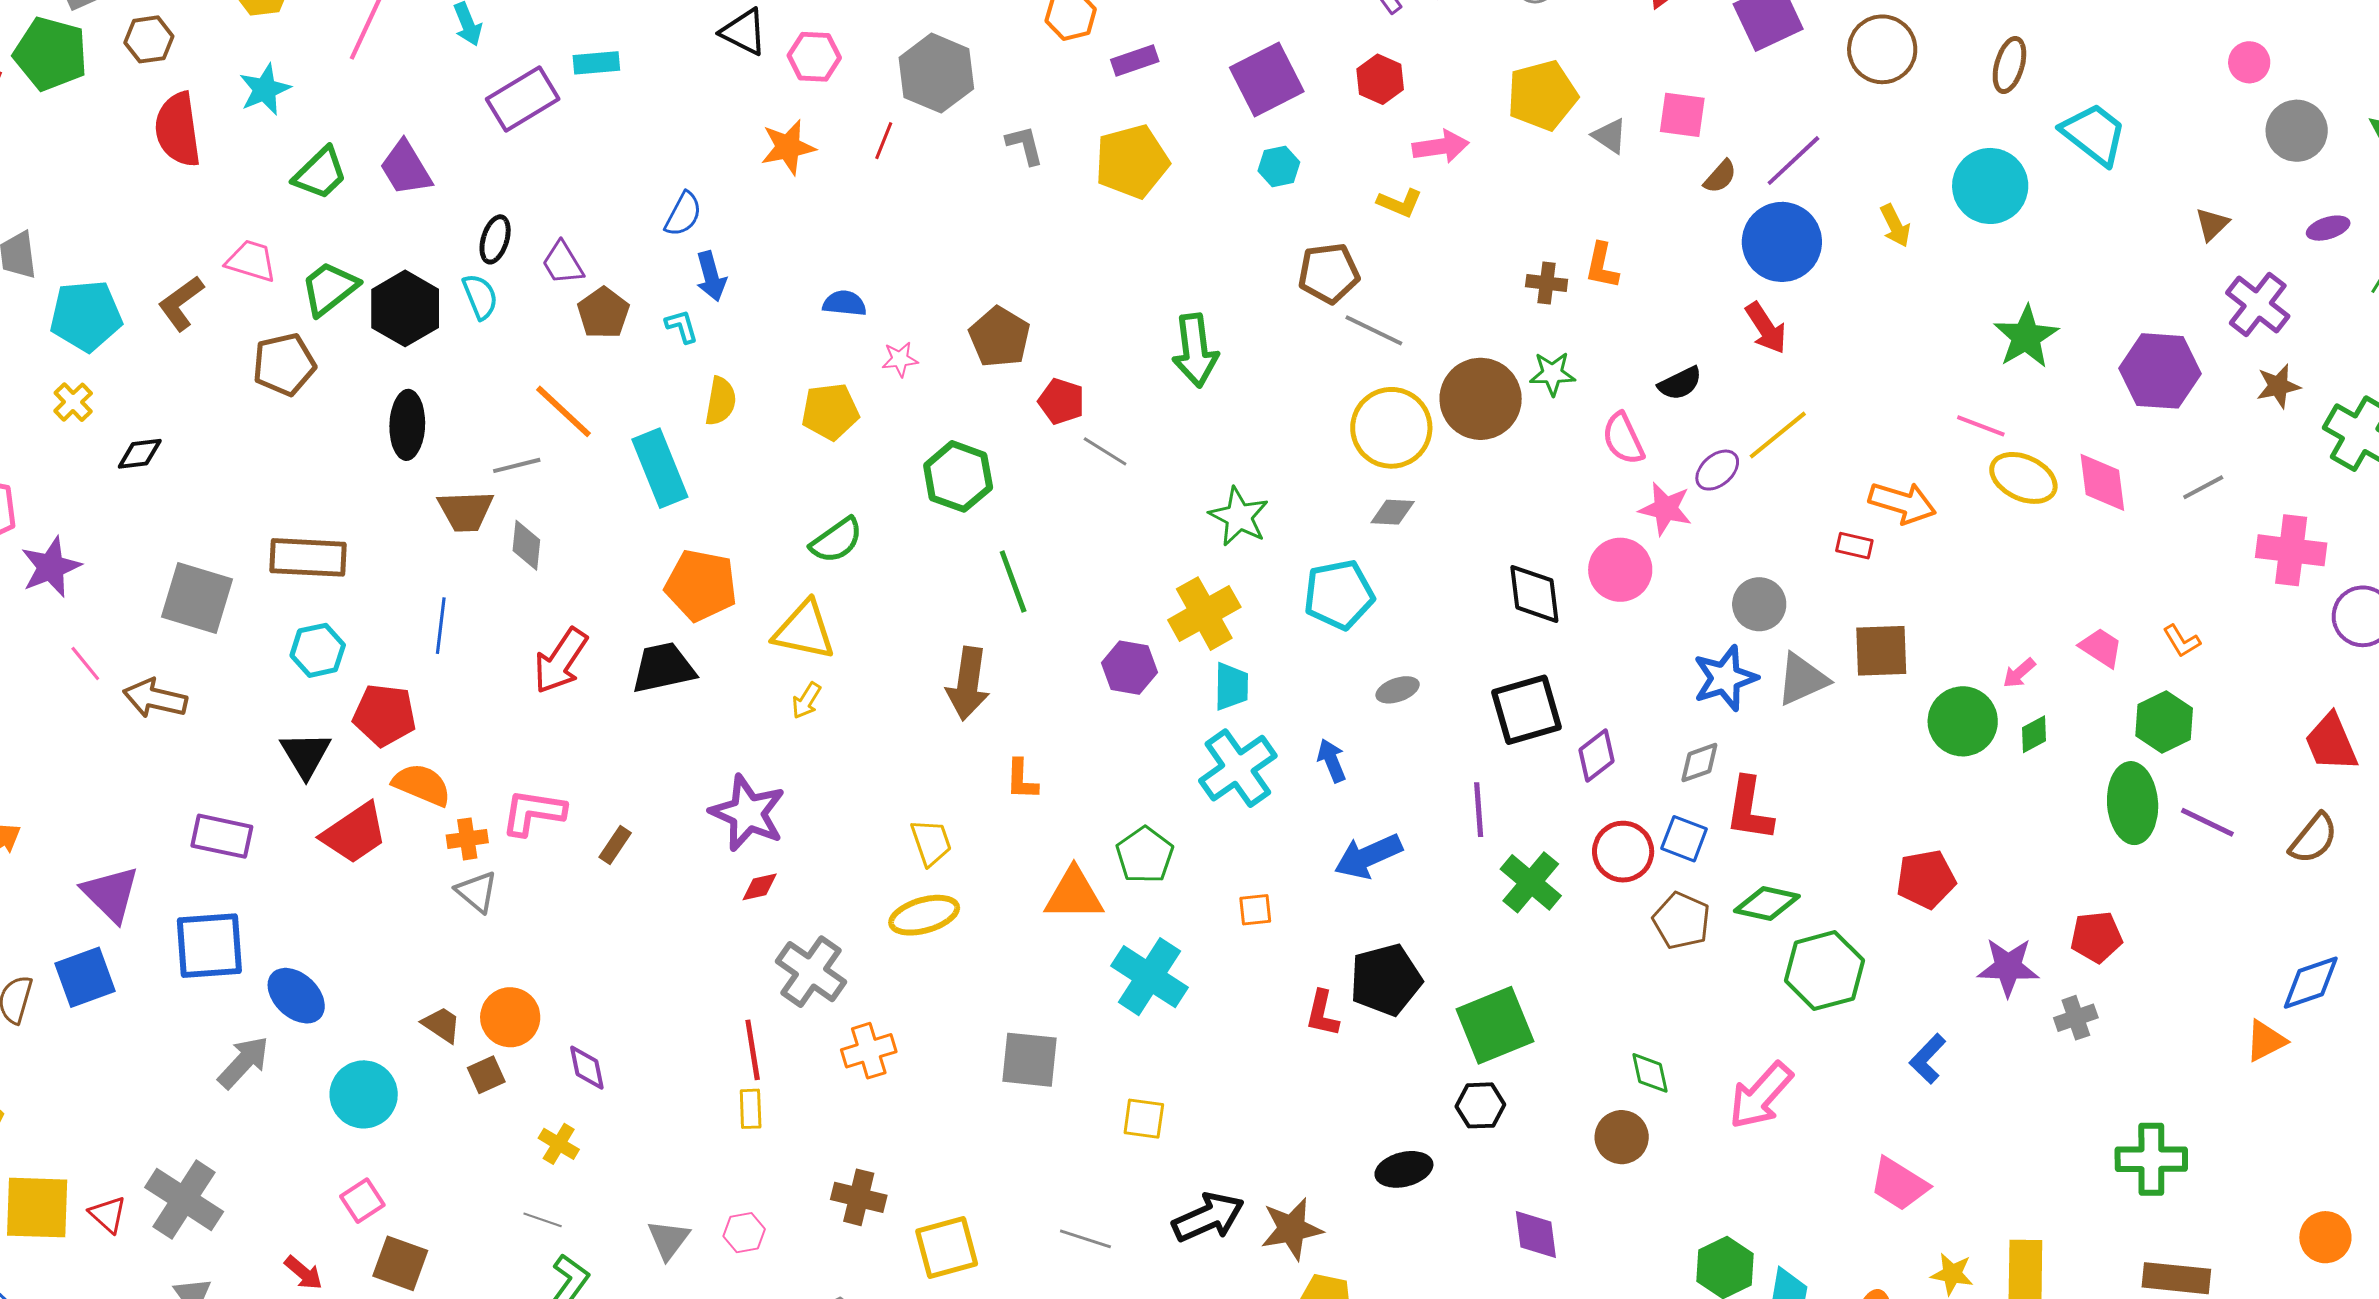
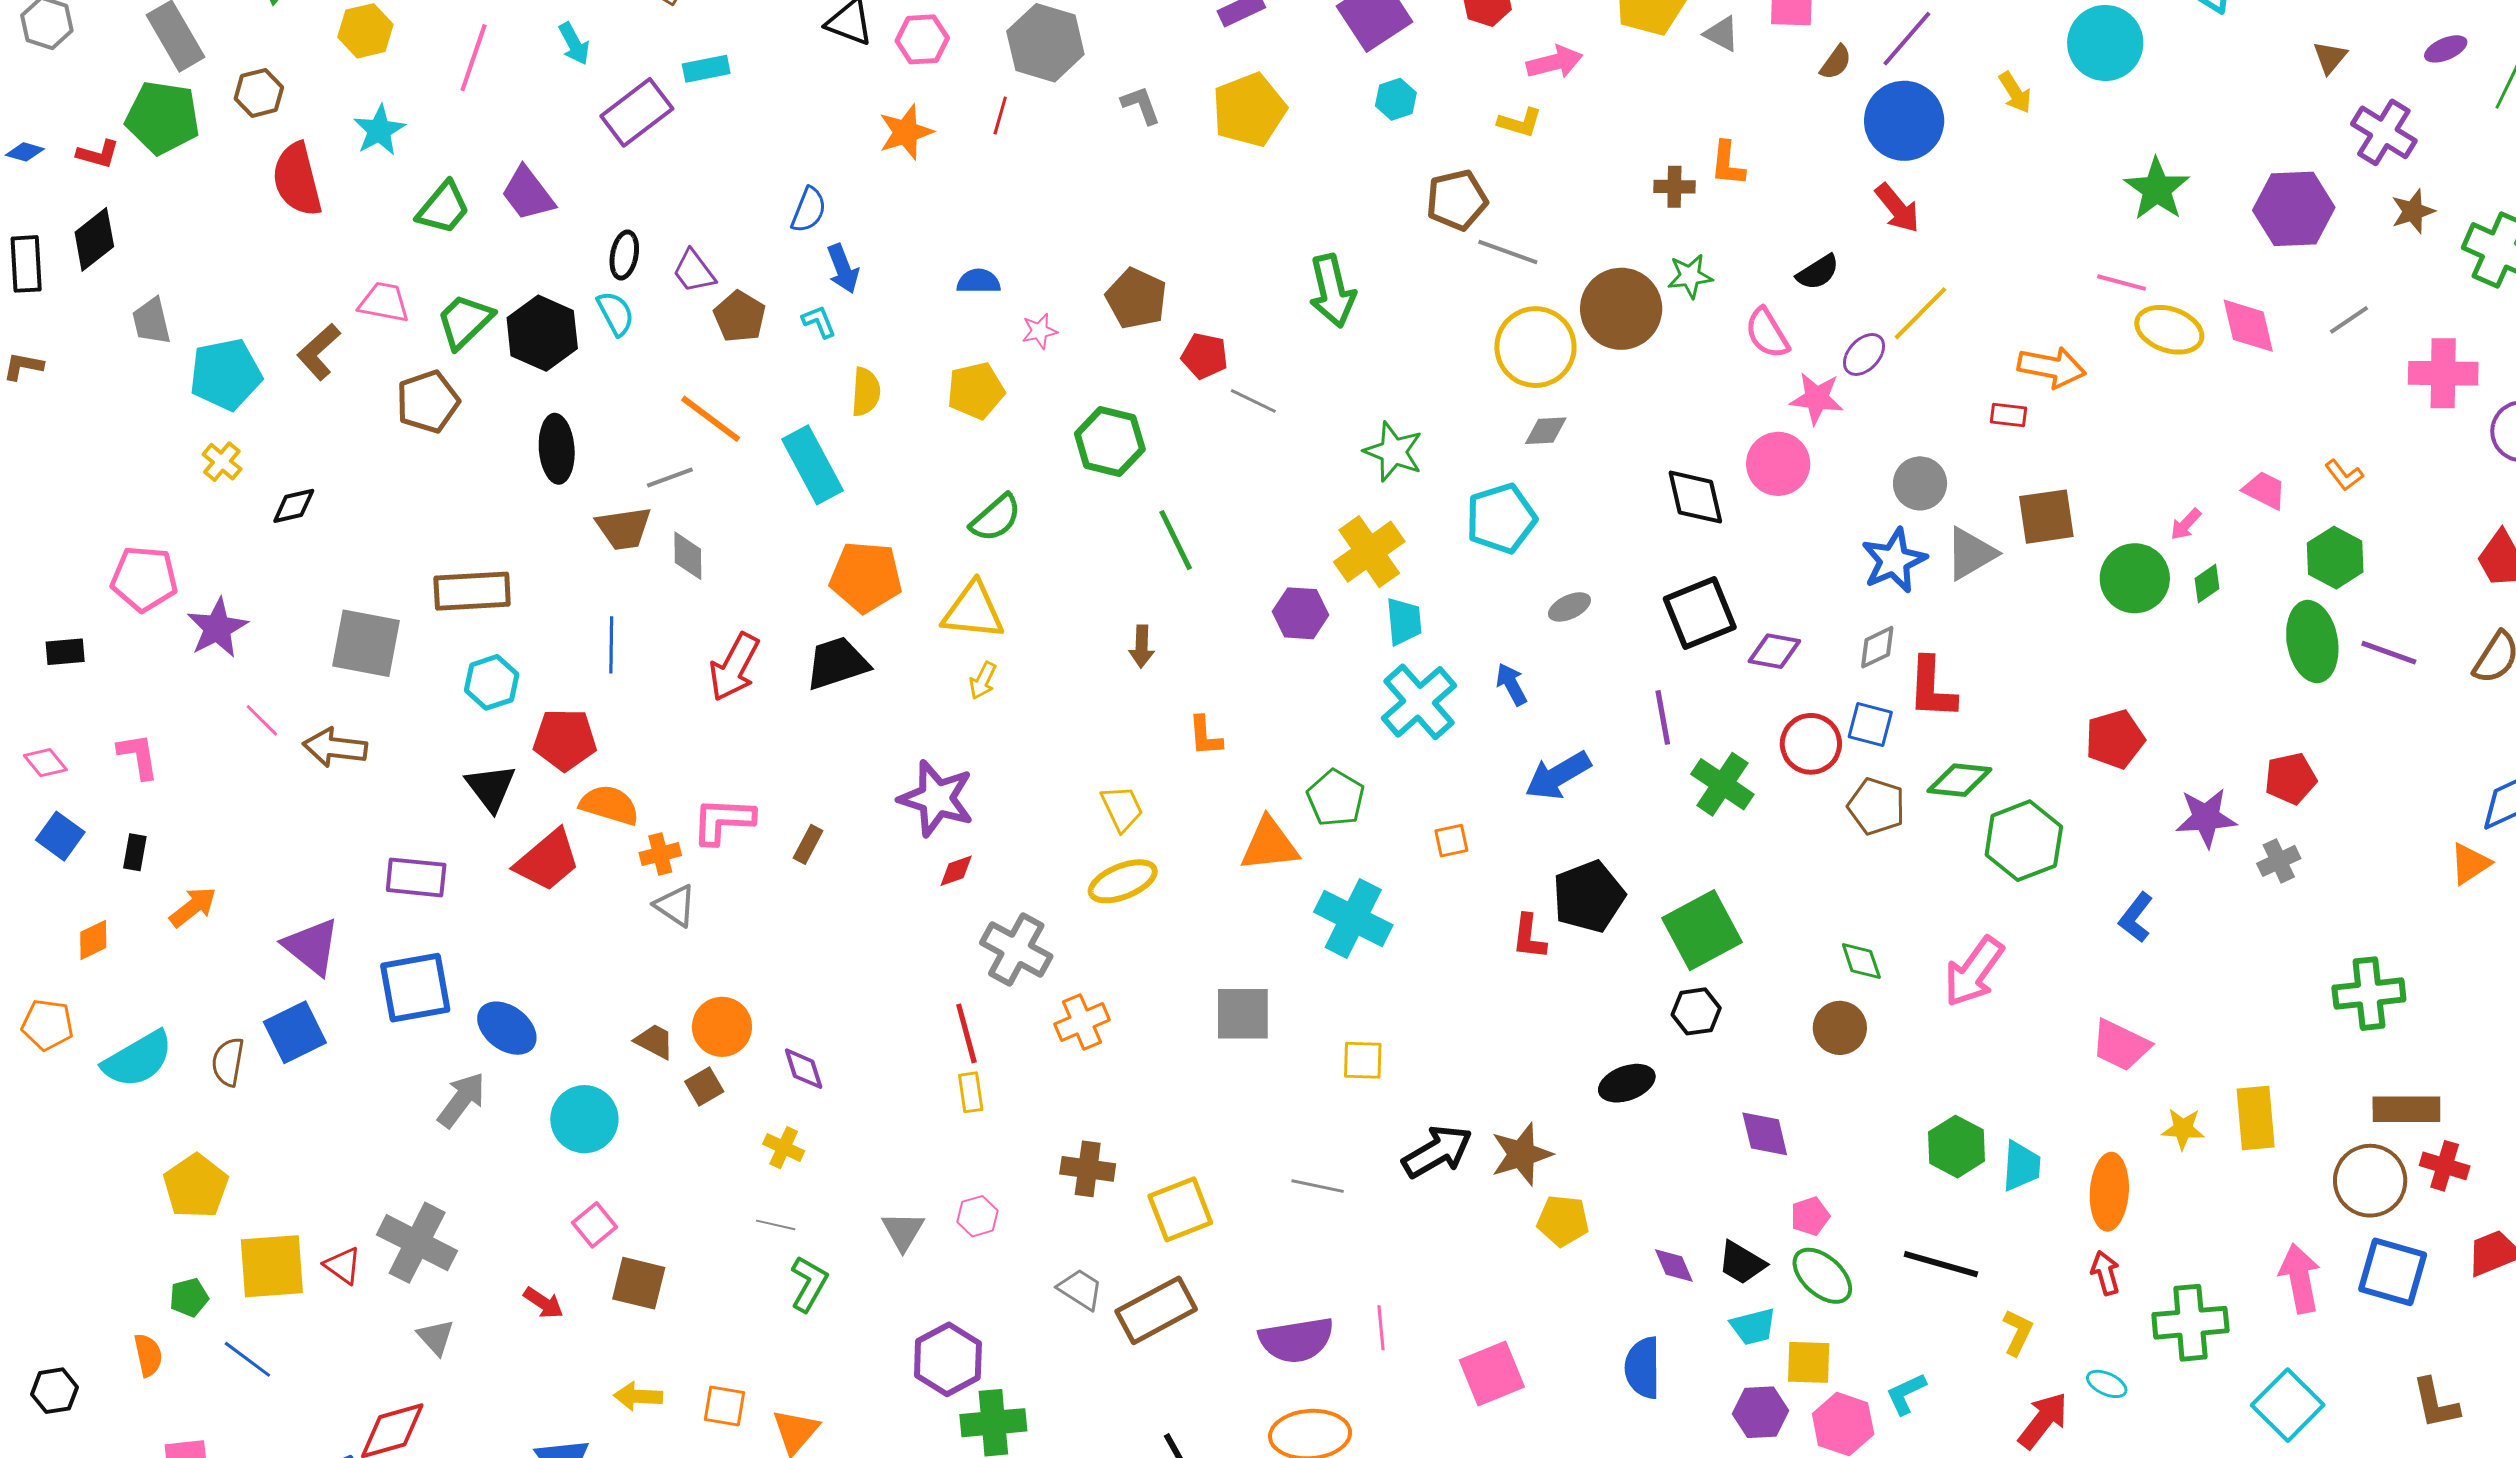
brown arrow: (968, 684) -> (1142, 646), size x0.6
purple diamond: (1597, 756) -> (1774, 651), turned 54

